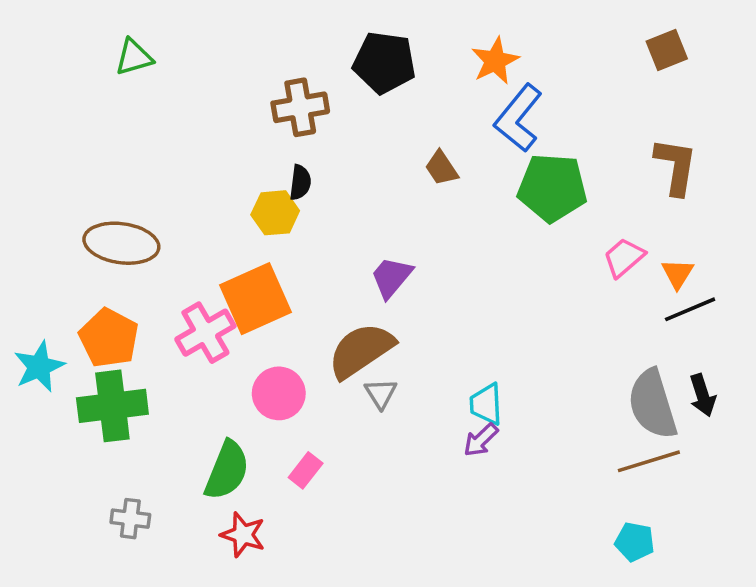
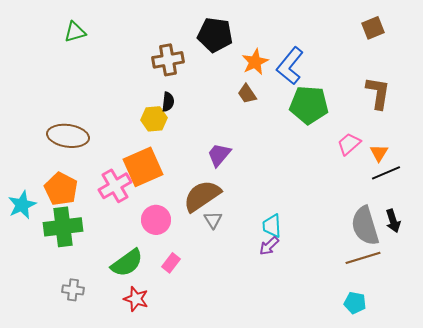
orange star: (495, 61) -> (255, 62), moved
green semicircle: (227, 470) -> (127, 263), turned 32

